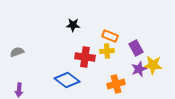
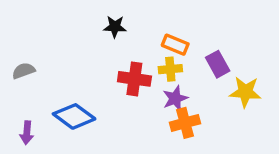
purple star: (139, 69) -> (175, 98), moved
blue diamond: (67, 80) -> (74, 116), moved

